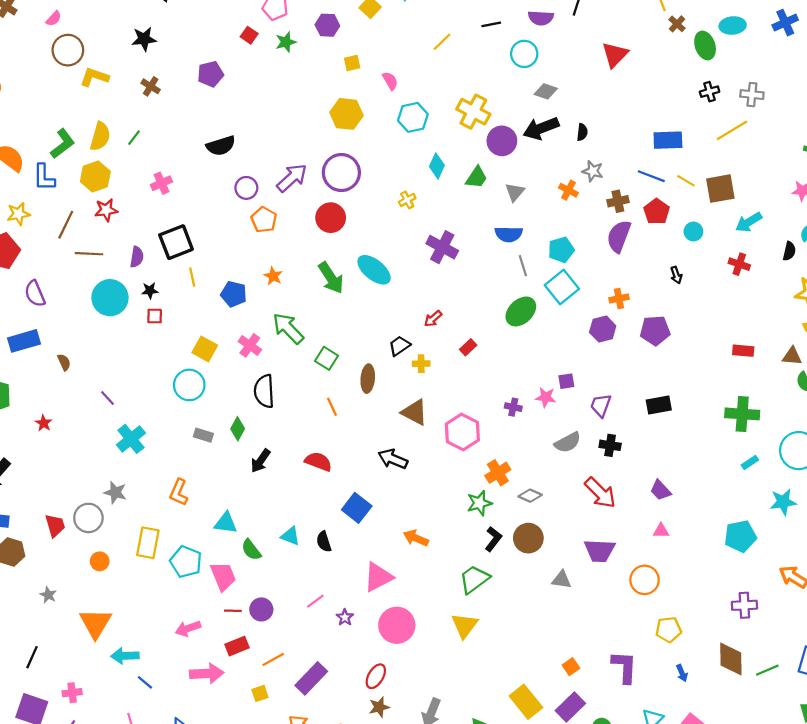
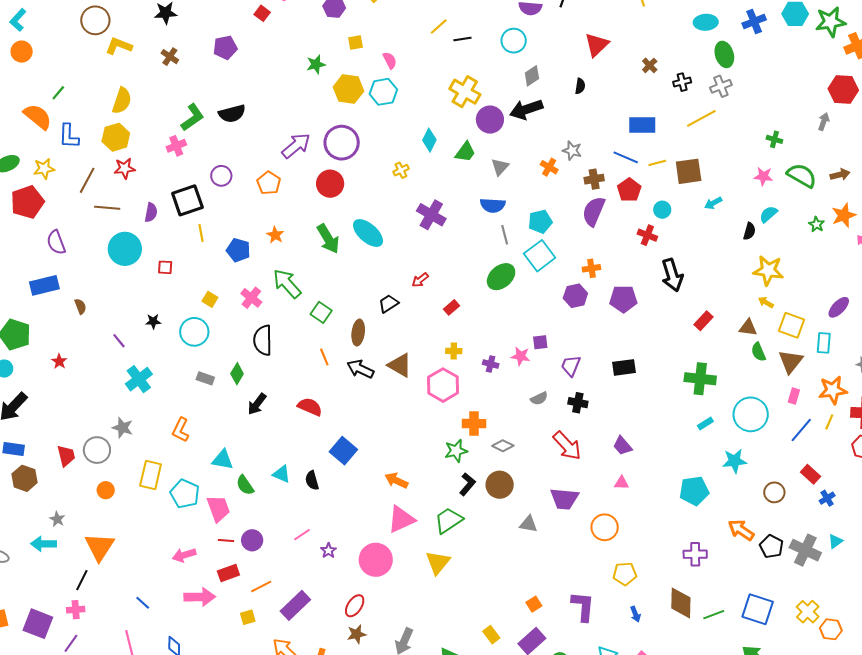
black line: (491, 24) -> (462, 39), moved
brown cross: (677, 24) -> (650, 65), moved
green star: (286, 42) -> (316, 64), moved
green ellipse: (705, 45) -> (724, 54), moved
gray diamond: (546, 91) -> (532, 76), turned -55
gray cross: (752, 95) -> (721, 86), turned -30
cyan hexagon: (413, 117) -> (383, 92), moved
black semicircle: (582, 132) -> (580, 86), moved
green line: (134, 138) -> (58, 93), moved
green L-shape: (63, 144) -> (192, 117), moved
yellow line: (686, 181) -> (657, 163), turned -48
purple circle: (246, 188) -> (221, 176), moved
cyan arrow: (749, 222) -> (713, 203), size x0.7
red cross: (739, 264) -> (647, 235), moved
black arrow: (676, 275) -> (672, 275), moved, size x2.0
black star: (150, 291) -> (153, 321), moved
yellow square: (205, 349) -> (210, 299), size x0.7
red rectangle: (743, 351) -> (703, 321), turned -54
yellow cross: (421, 364) -> (454, 351), moved
gray semicircle: (568, 442) -> (539, 398), size x0.7
black arrow: (393, 459) -> (360, 369), moved
orange cross: (498, 473) -> (474, 424), turned 30
pink triangle: (378, 577) -> (401, 519), moved
cyan arrow: (125, 656) -> (44, 544), moved
black line: (32, 657) -> (82, 580), moved
yellow rectangle: (526, 702) -> (491, 635), size x0.6

